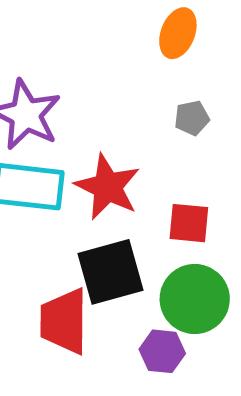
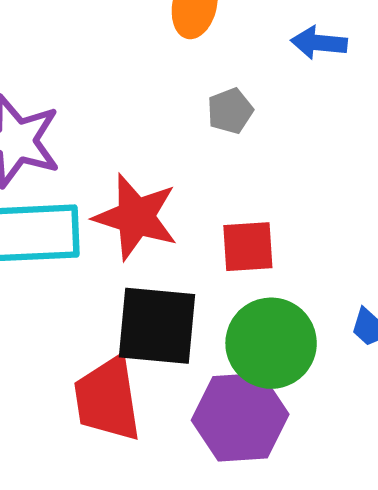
black square: (110, 272) -> (157, 326), turned 30
purple hexagon: (162, 351) -> (240, 417), size x1.6

